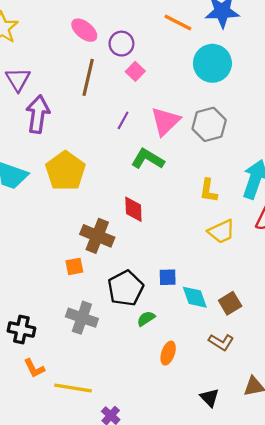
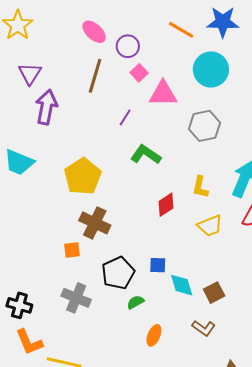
pink triangle: (165, 121) -> (163, 94), moved, turned 40
yellow pentagon: (65, 171) -> (83, 176), moved
red diamond: (133, 209) -> (166, 205), moved, turned 55
orange L-shape: (34, 368) -> (29, 342), size x1.4

